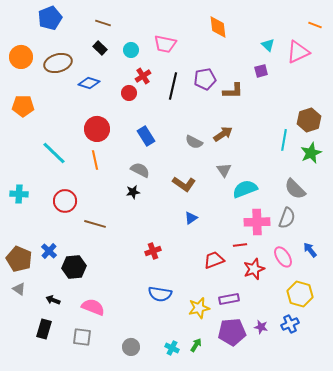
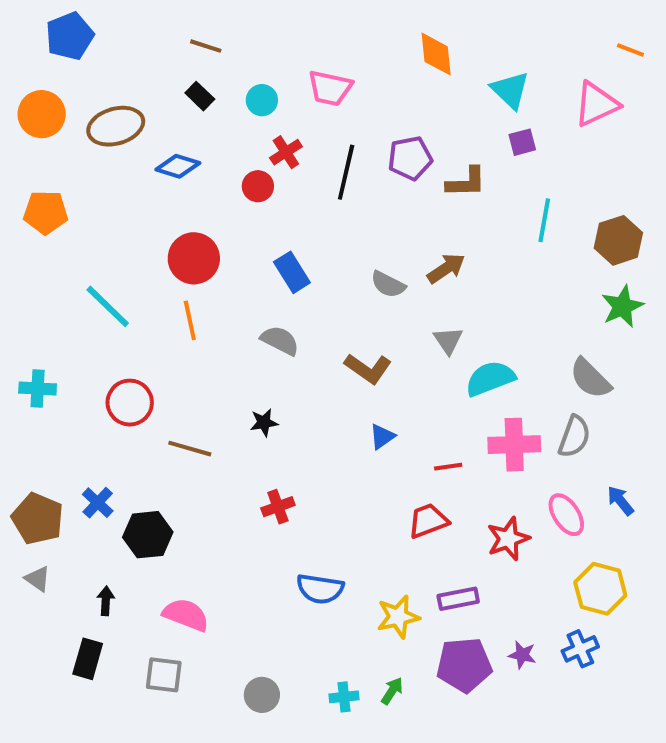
blue pentagon: (50, 18) -> (70, 36), moved
cyan triangle: (268, 45) -> (510, 90), moved, size x1.5
cyan line: (284, 140) -> (544, 220), moved
black star: (133, 192) -> (264, 423), moved
red line: (240, 245) -> (448, 467), moved
red cross: (153, 251) -> (278, 507), moved
black arrow: (53, 300) -> (106, 601), turned 72
cyan cross: (172, 348) -> (344, 697), turned -32

